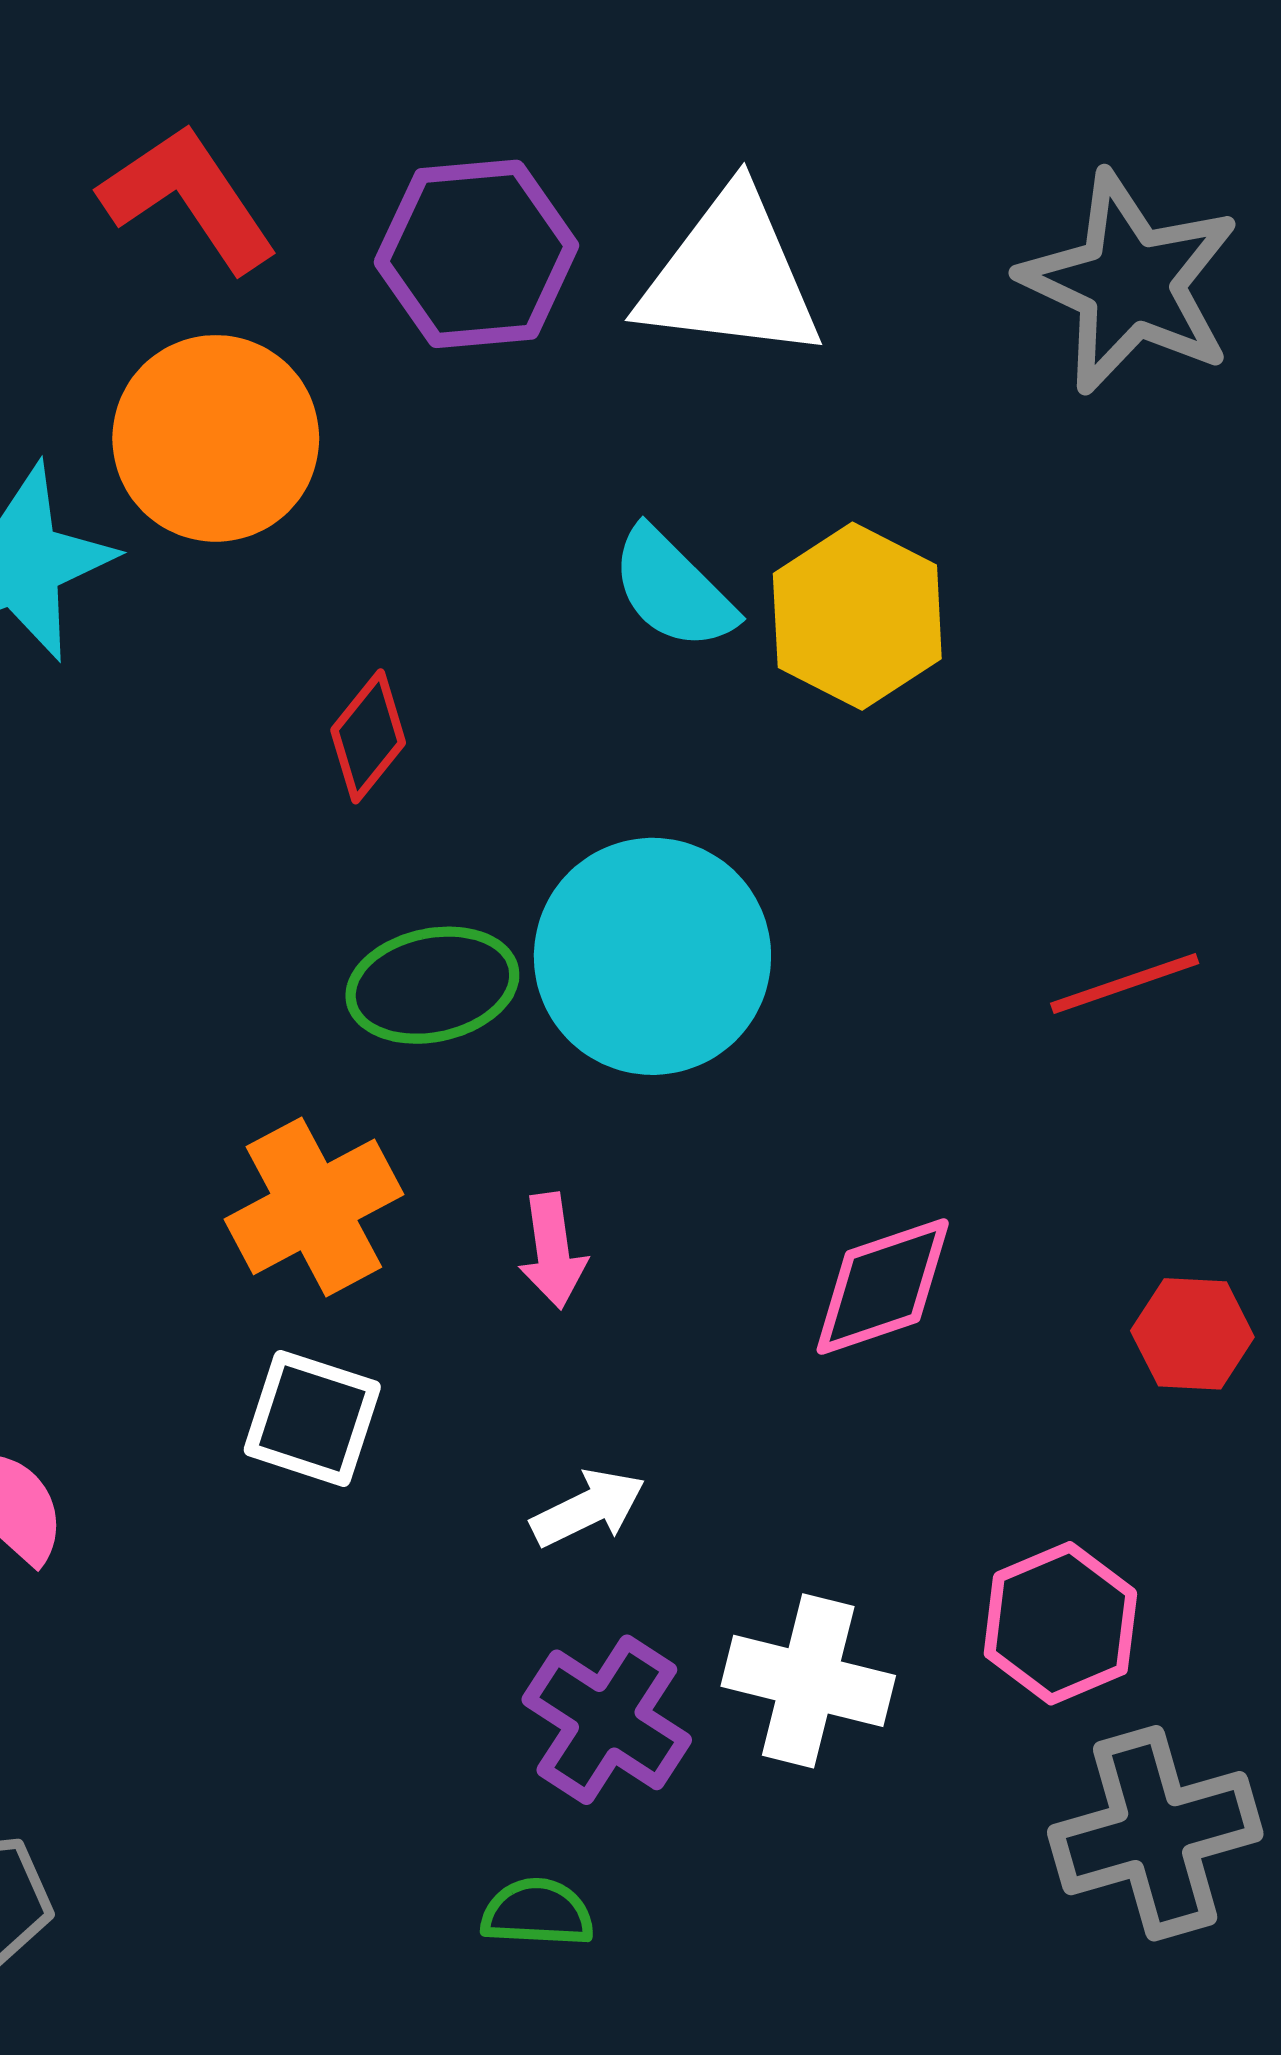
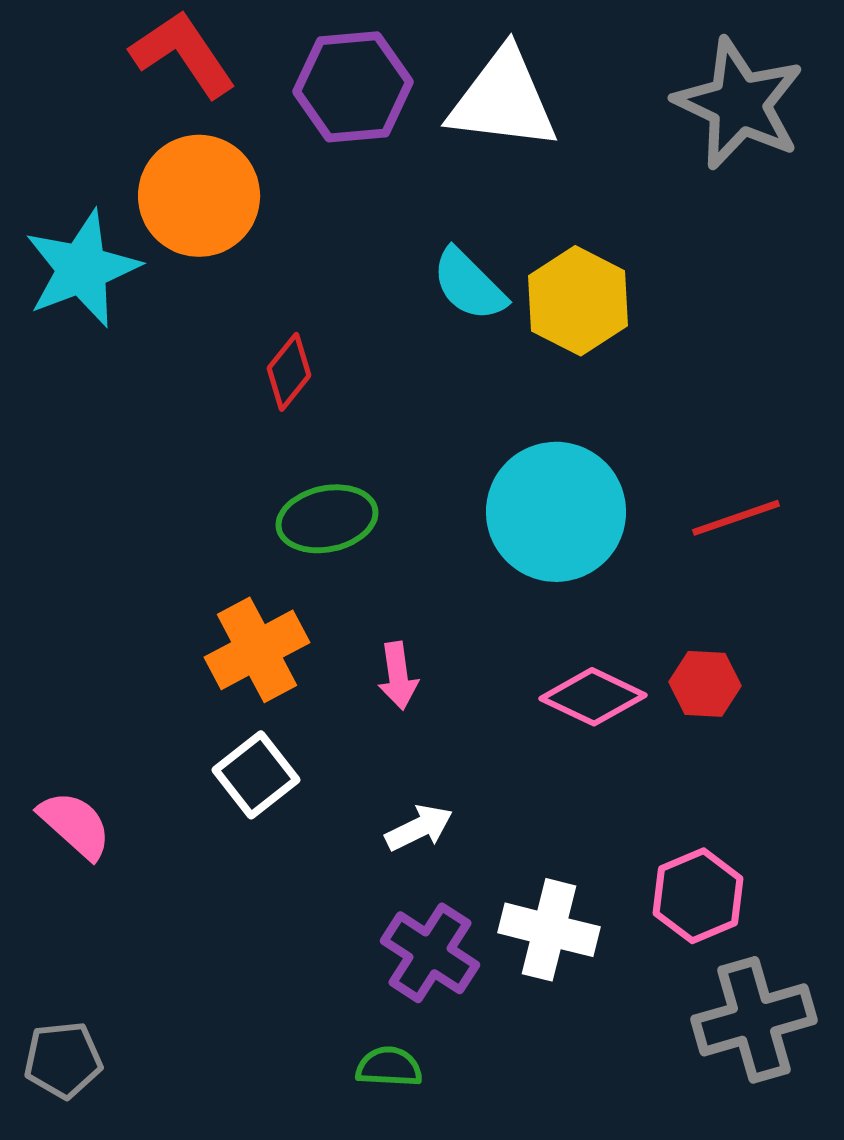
cyan circle: (652, 956) -> (556, 512), moved
pink diamond: (883, 1286) -> (593, 697), turned 44
red hexagon: (1192, 1334) -> (705, 684), moved
white square: (312, 1418) -> (256, 775), turned 34

